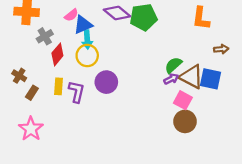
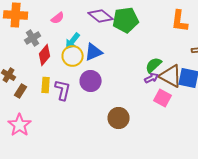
blue triangle: (83, 25) -> (94, 52), moved
cyan arrow: (87, 40) -> (73, 41), turned 42
brown circle: (185, 121) -> (119, 118), moved

